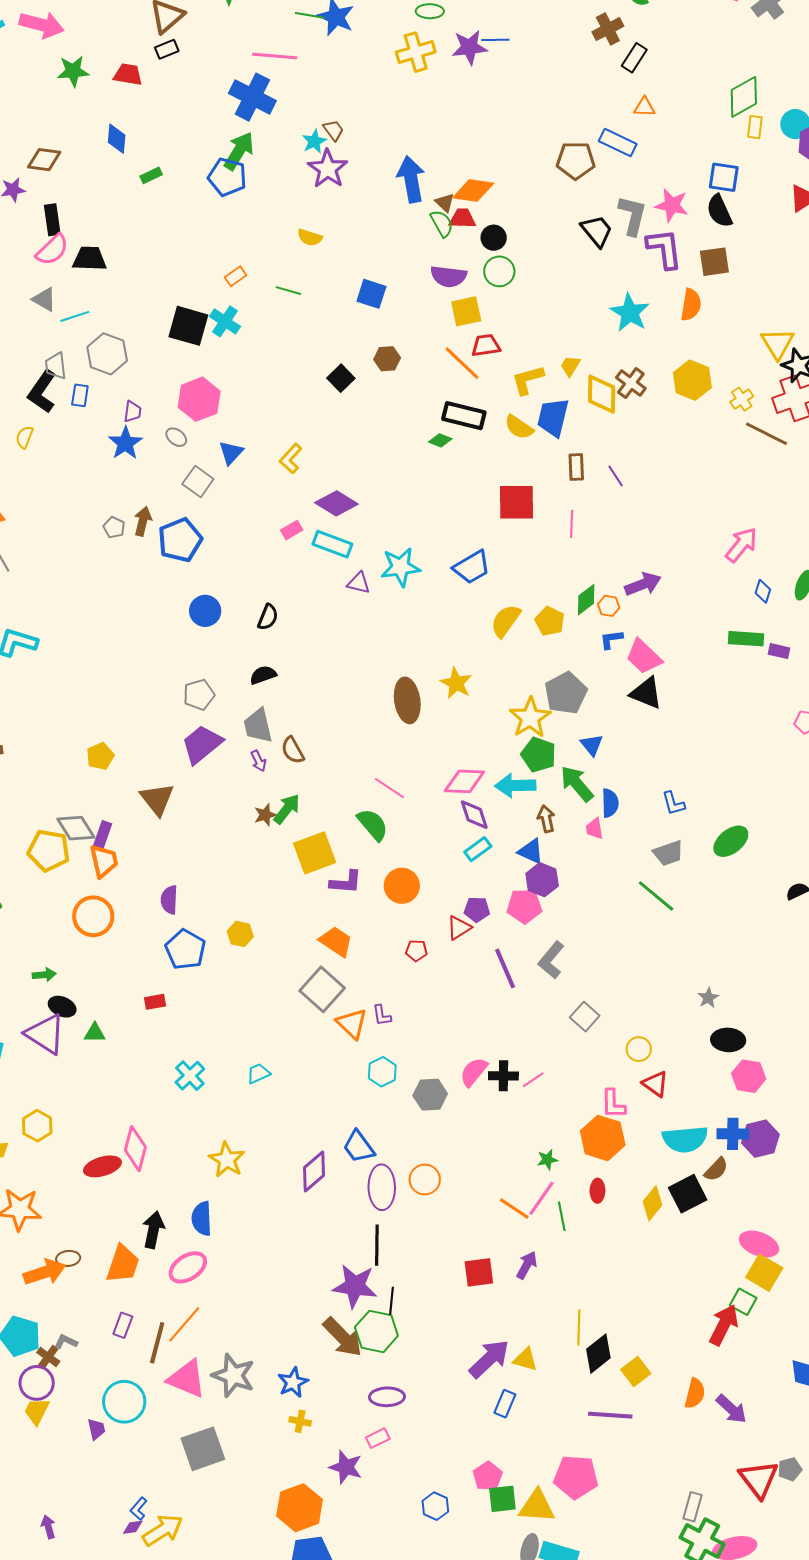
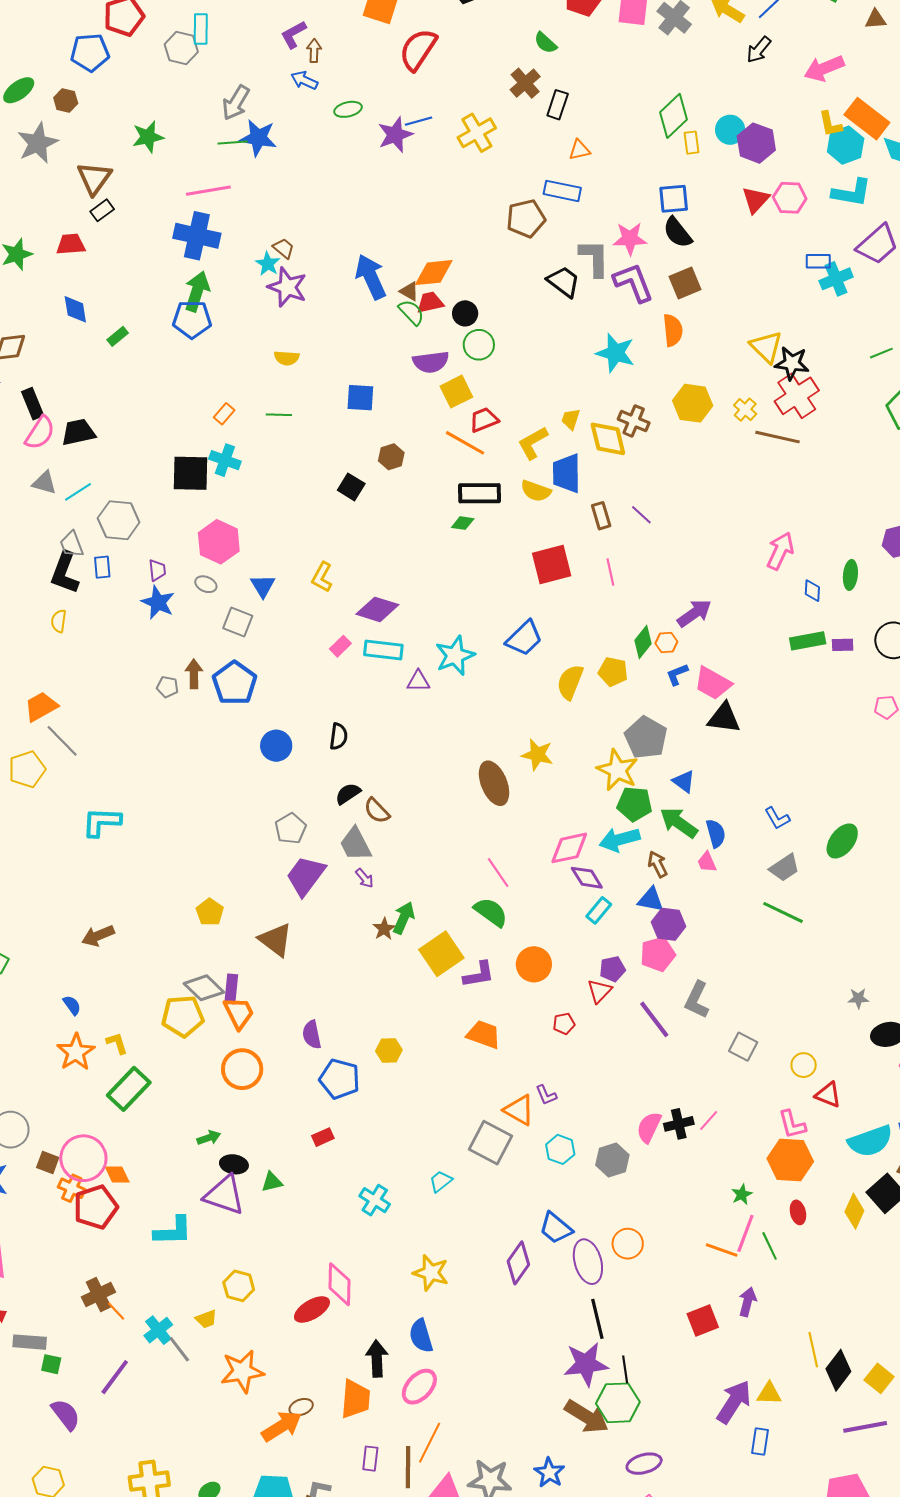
yellow cross: (416, 52) -> (477, 133), moved
brown semicircle: (293, 750) -> (377, 811), moved
pink line: (389, 788) -> (498, 873), turned 36
gray square: (322, 989) -> (490, 1143), moved
gray star: (708, 998) -> (858, 998), turned -30

